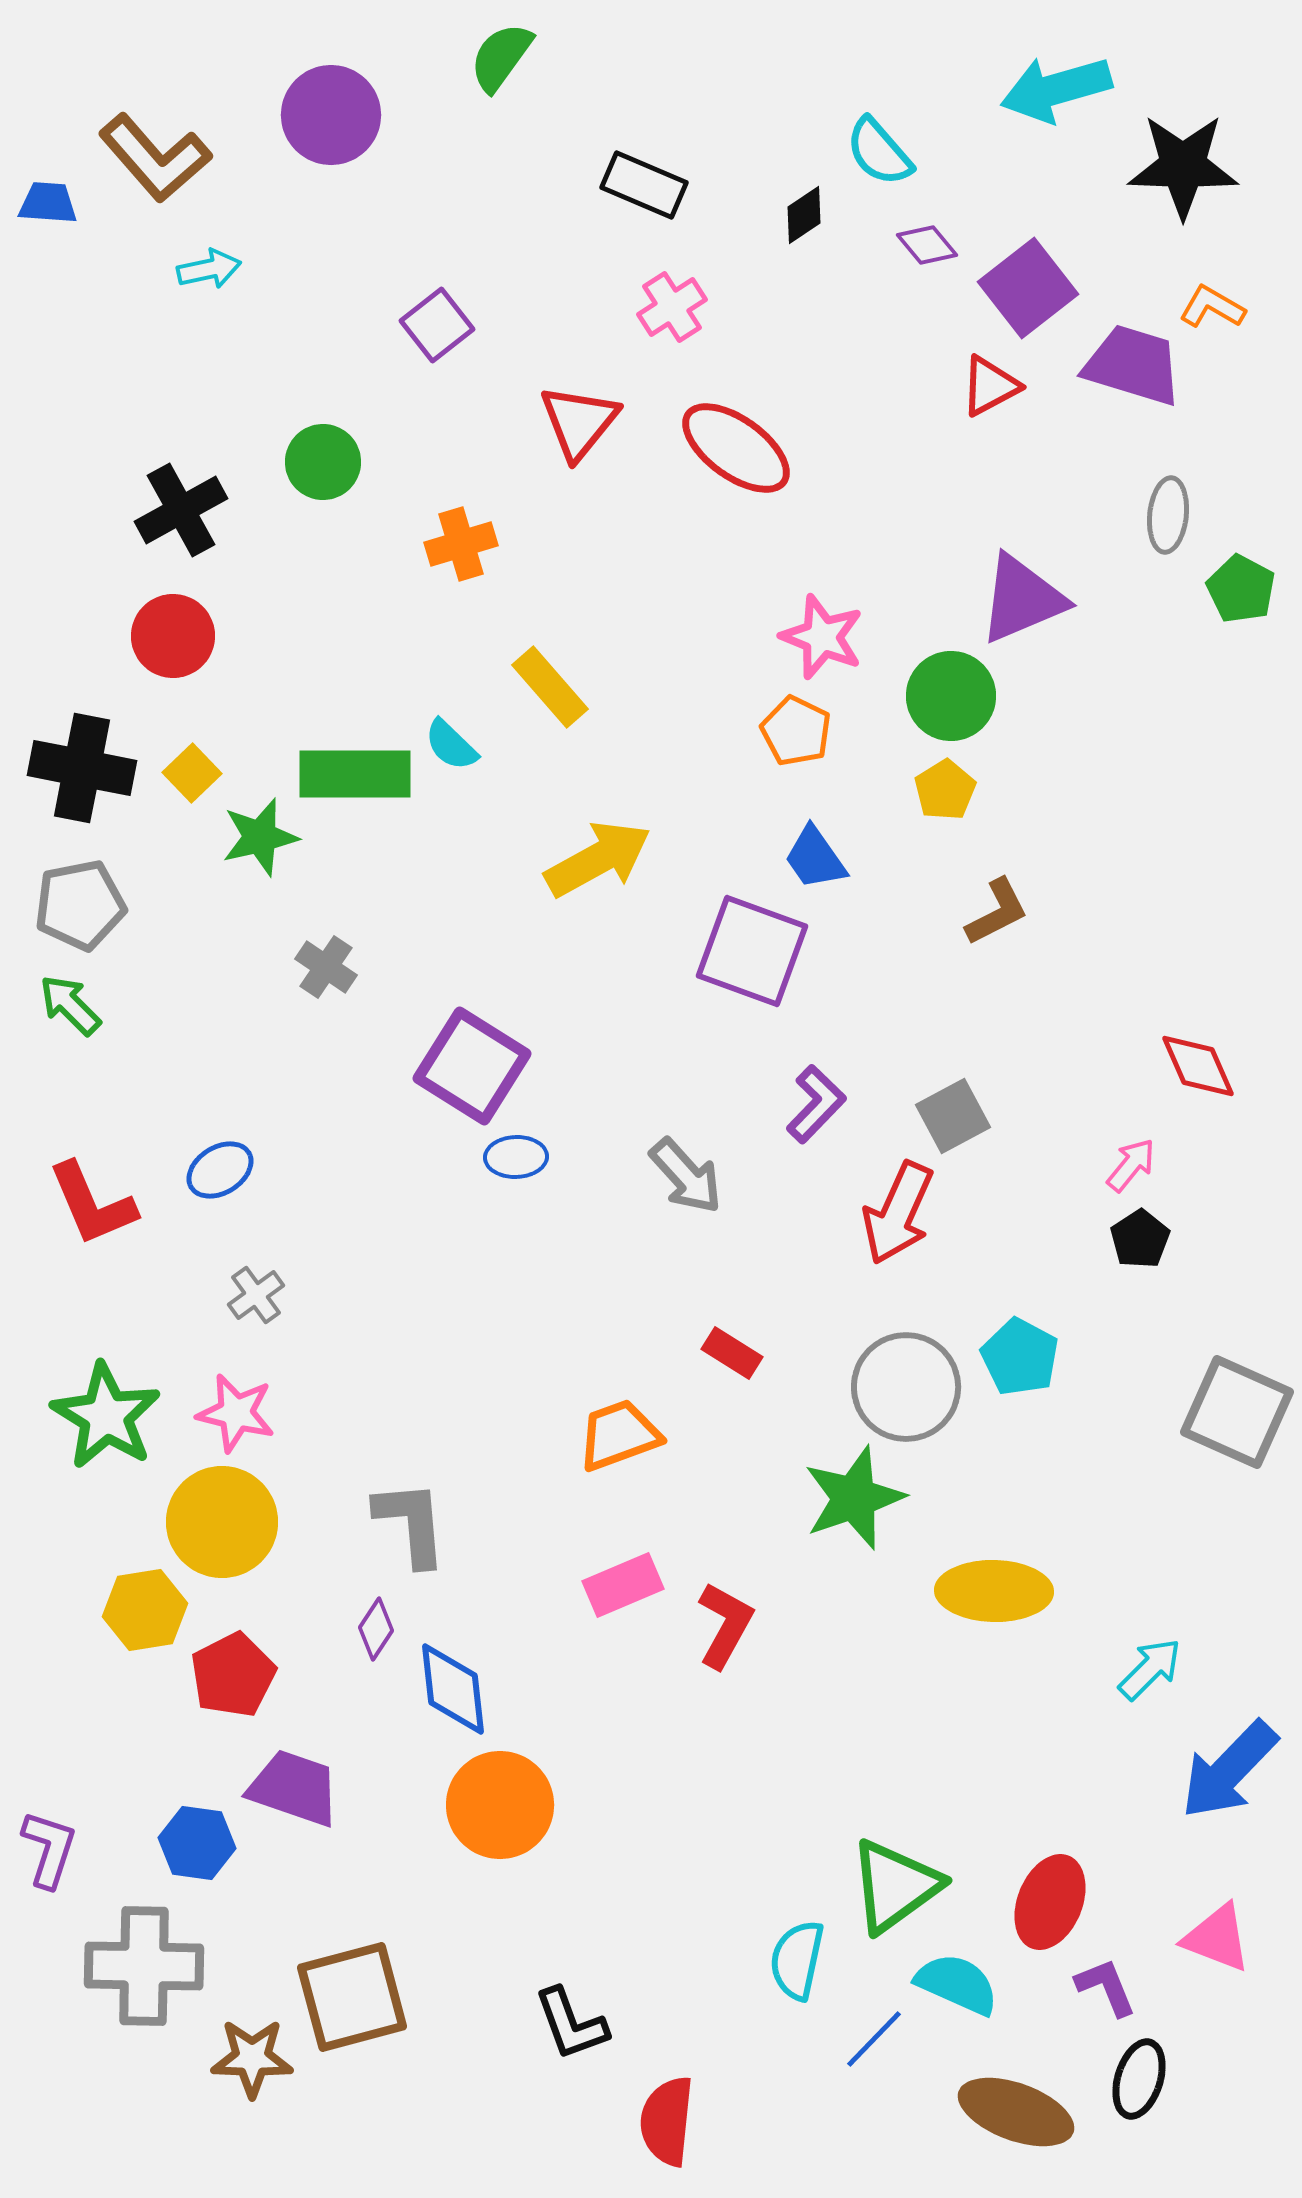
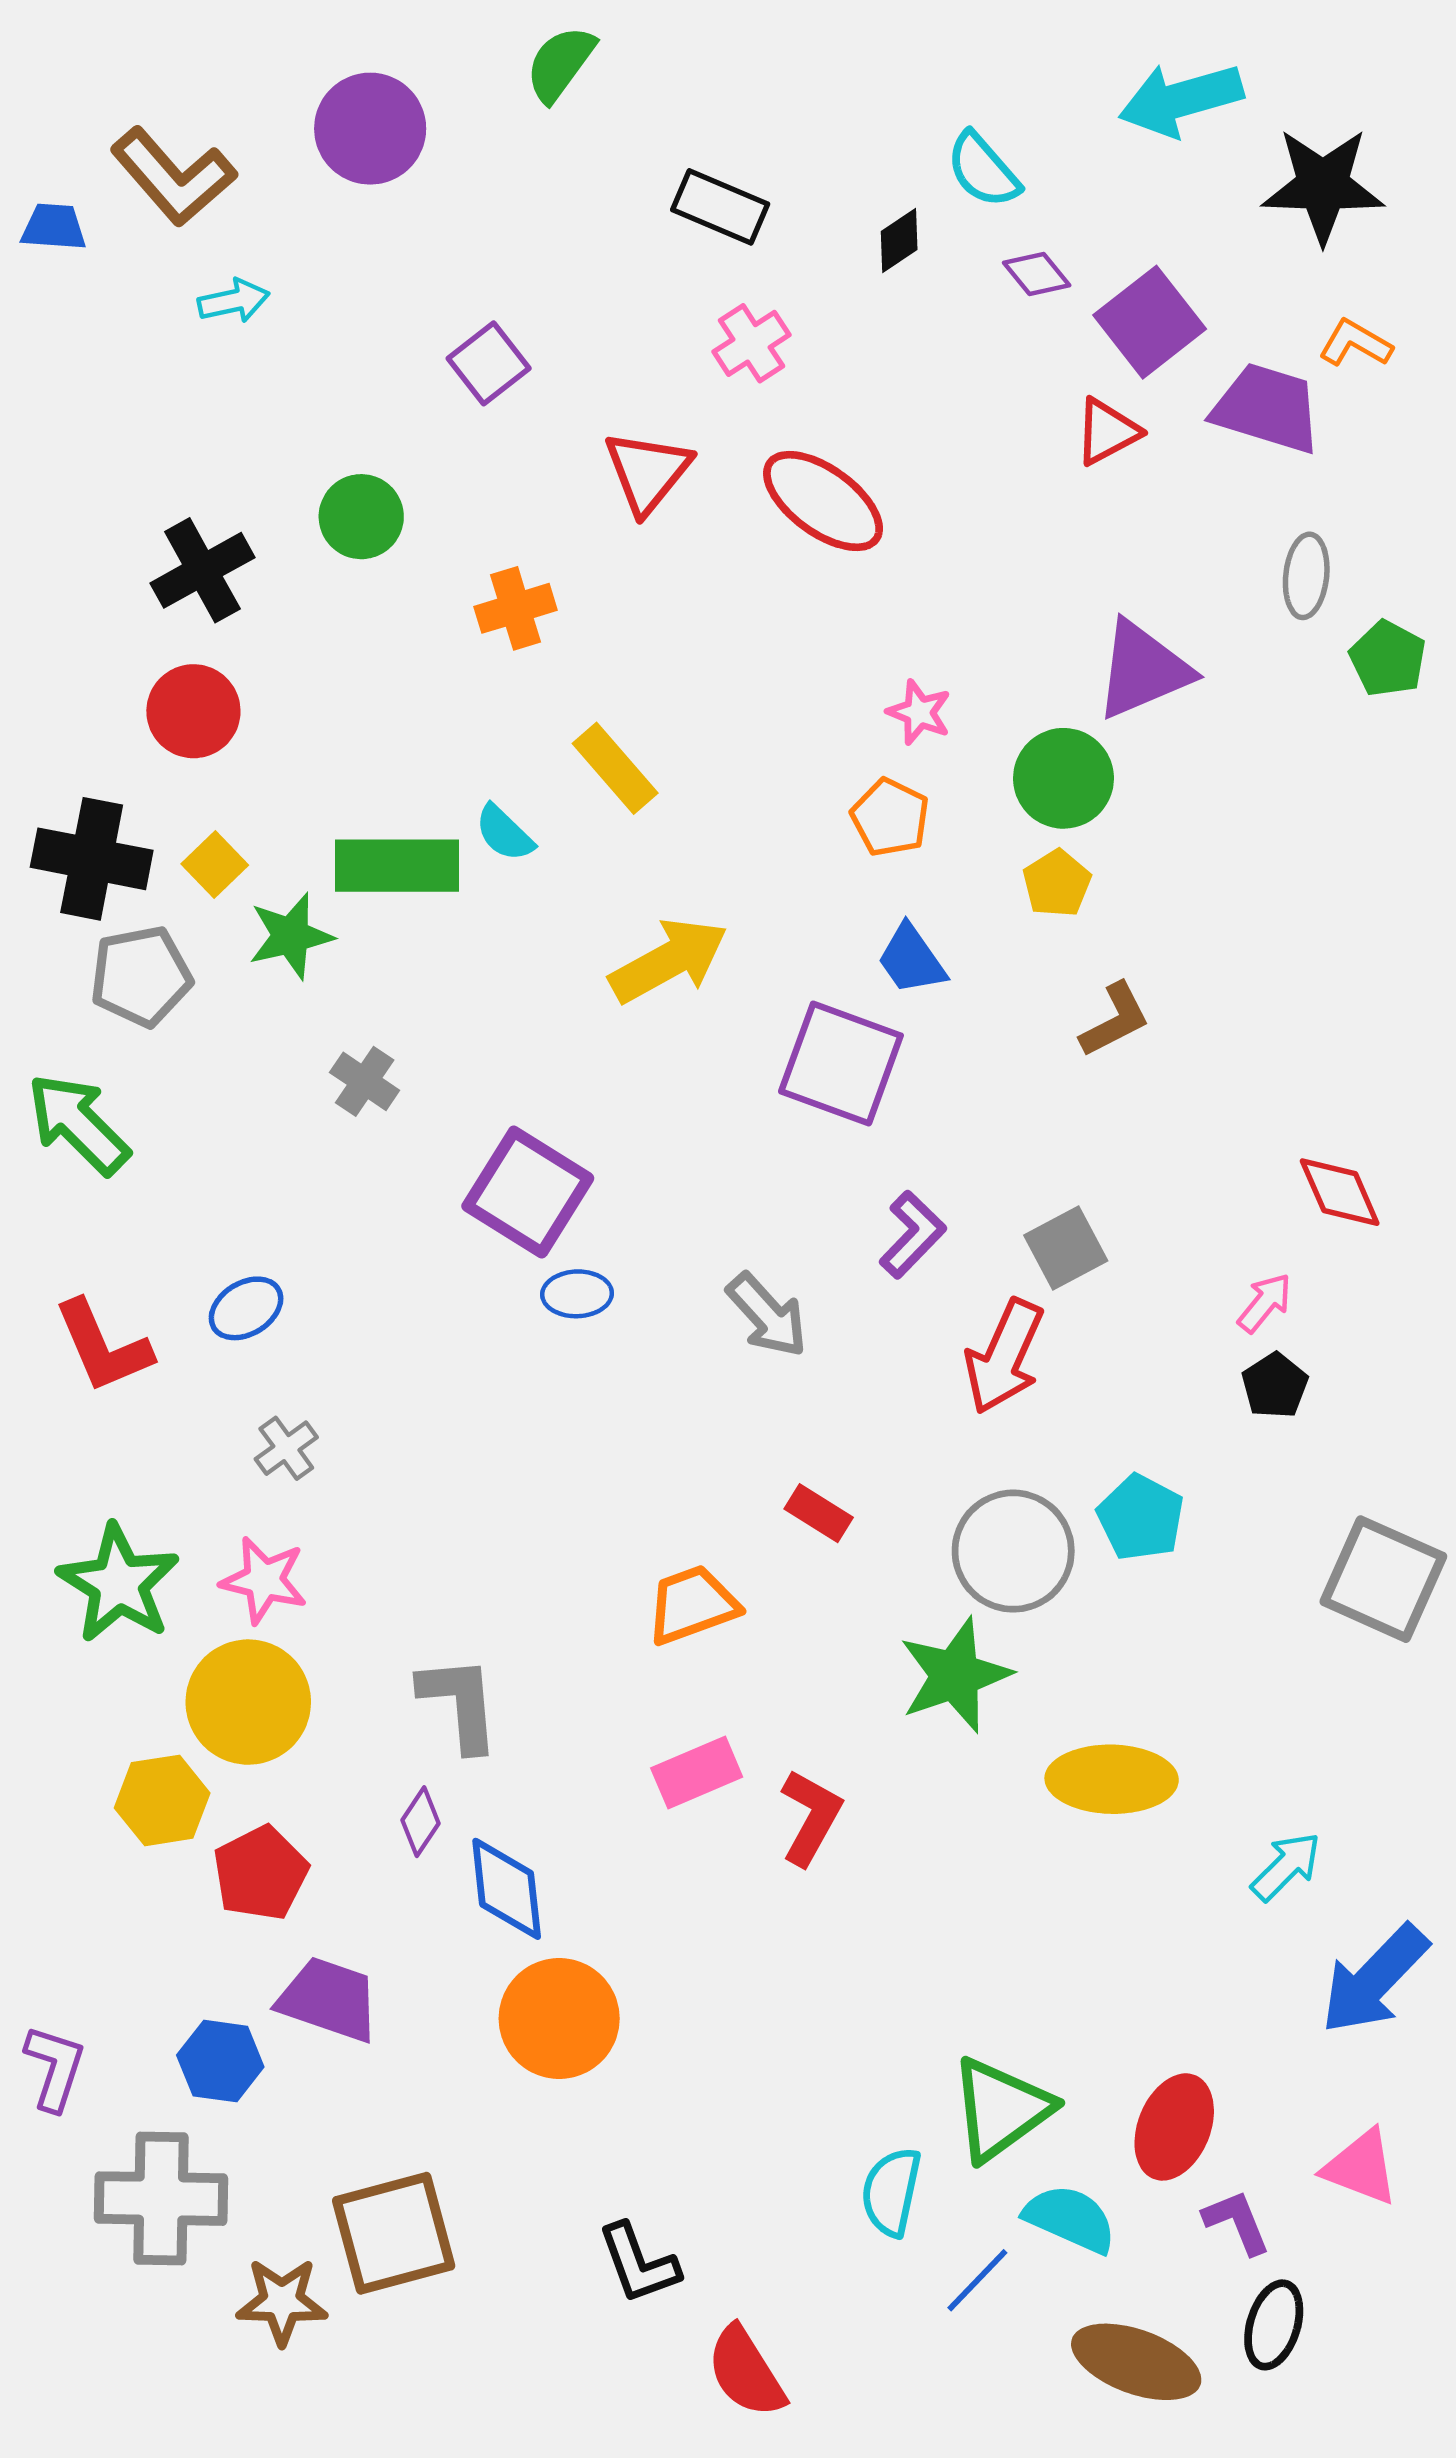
pink star: (822, 637) -> (919, 712), size x0.7
gray pentagon: (80, 905) -> (141, 976), moved
green arrow: (70, 1005) -> (78, 1124), size x1.5
red semicircle: (667, 2121) -> (746, 2372), turned -38

